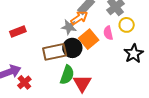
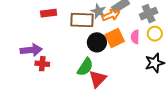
gray star: (69, 27) -> (98, 11), moved
brown rectangle: (55, 52) -> (82, 20), moved
red cross: (24, 82) -> (42, 64), turned 32

